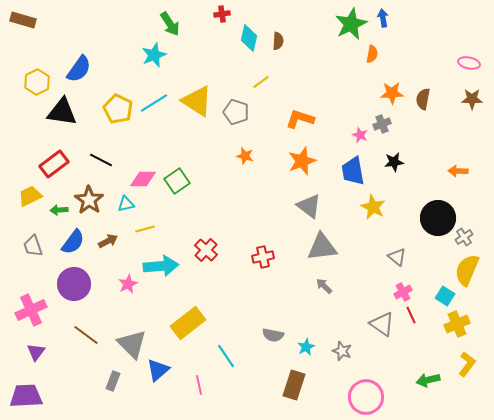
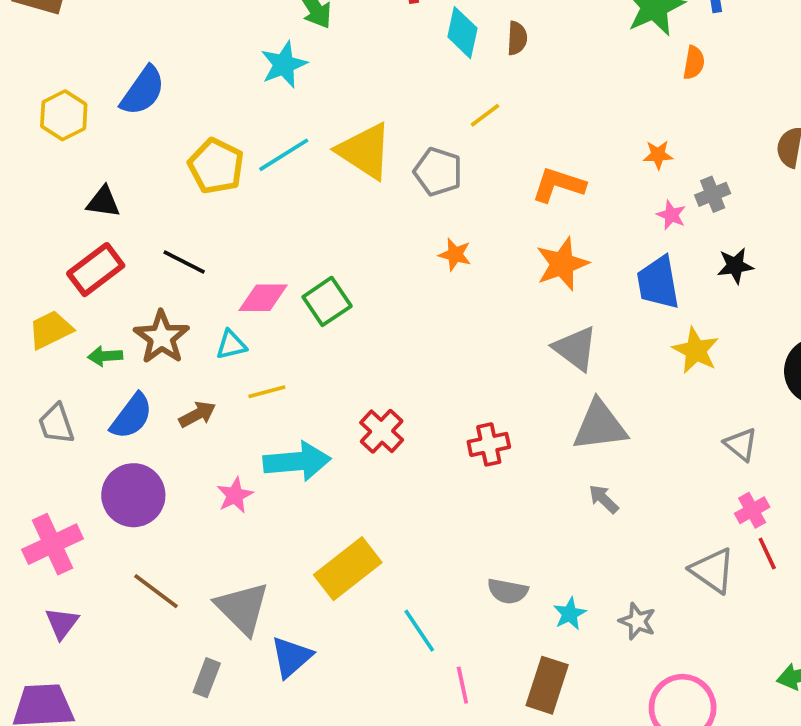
orange star: (392, 93) -> (658, 155), moved, size x0.7
black triangle: (62, 112) -> (103, 202), moved, size x0.6
pink line: (199, 385) -> (462, 685), moved

